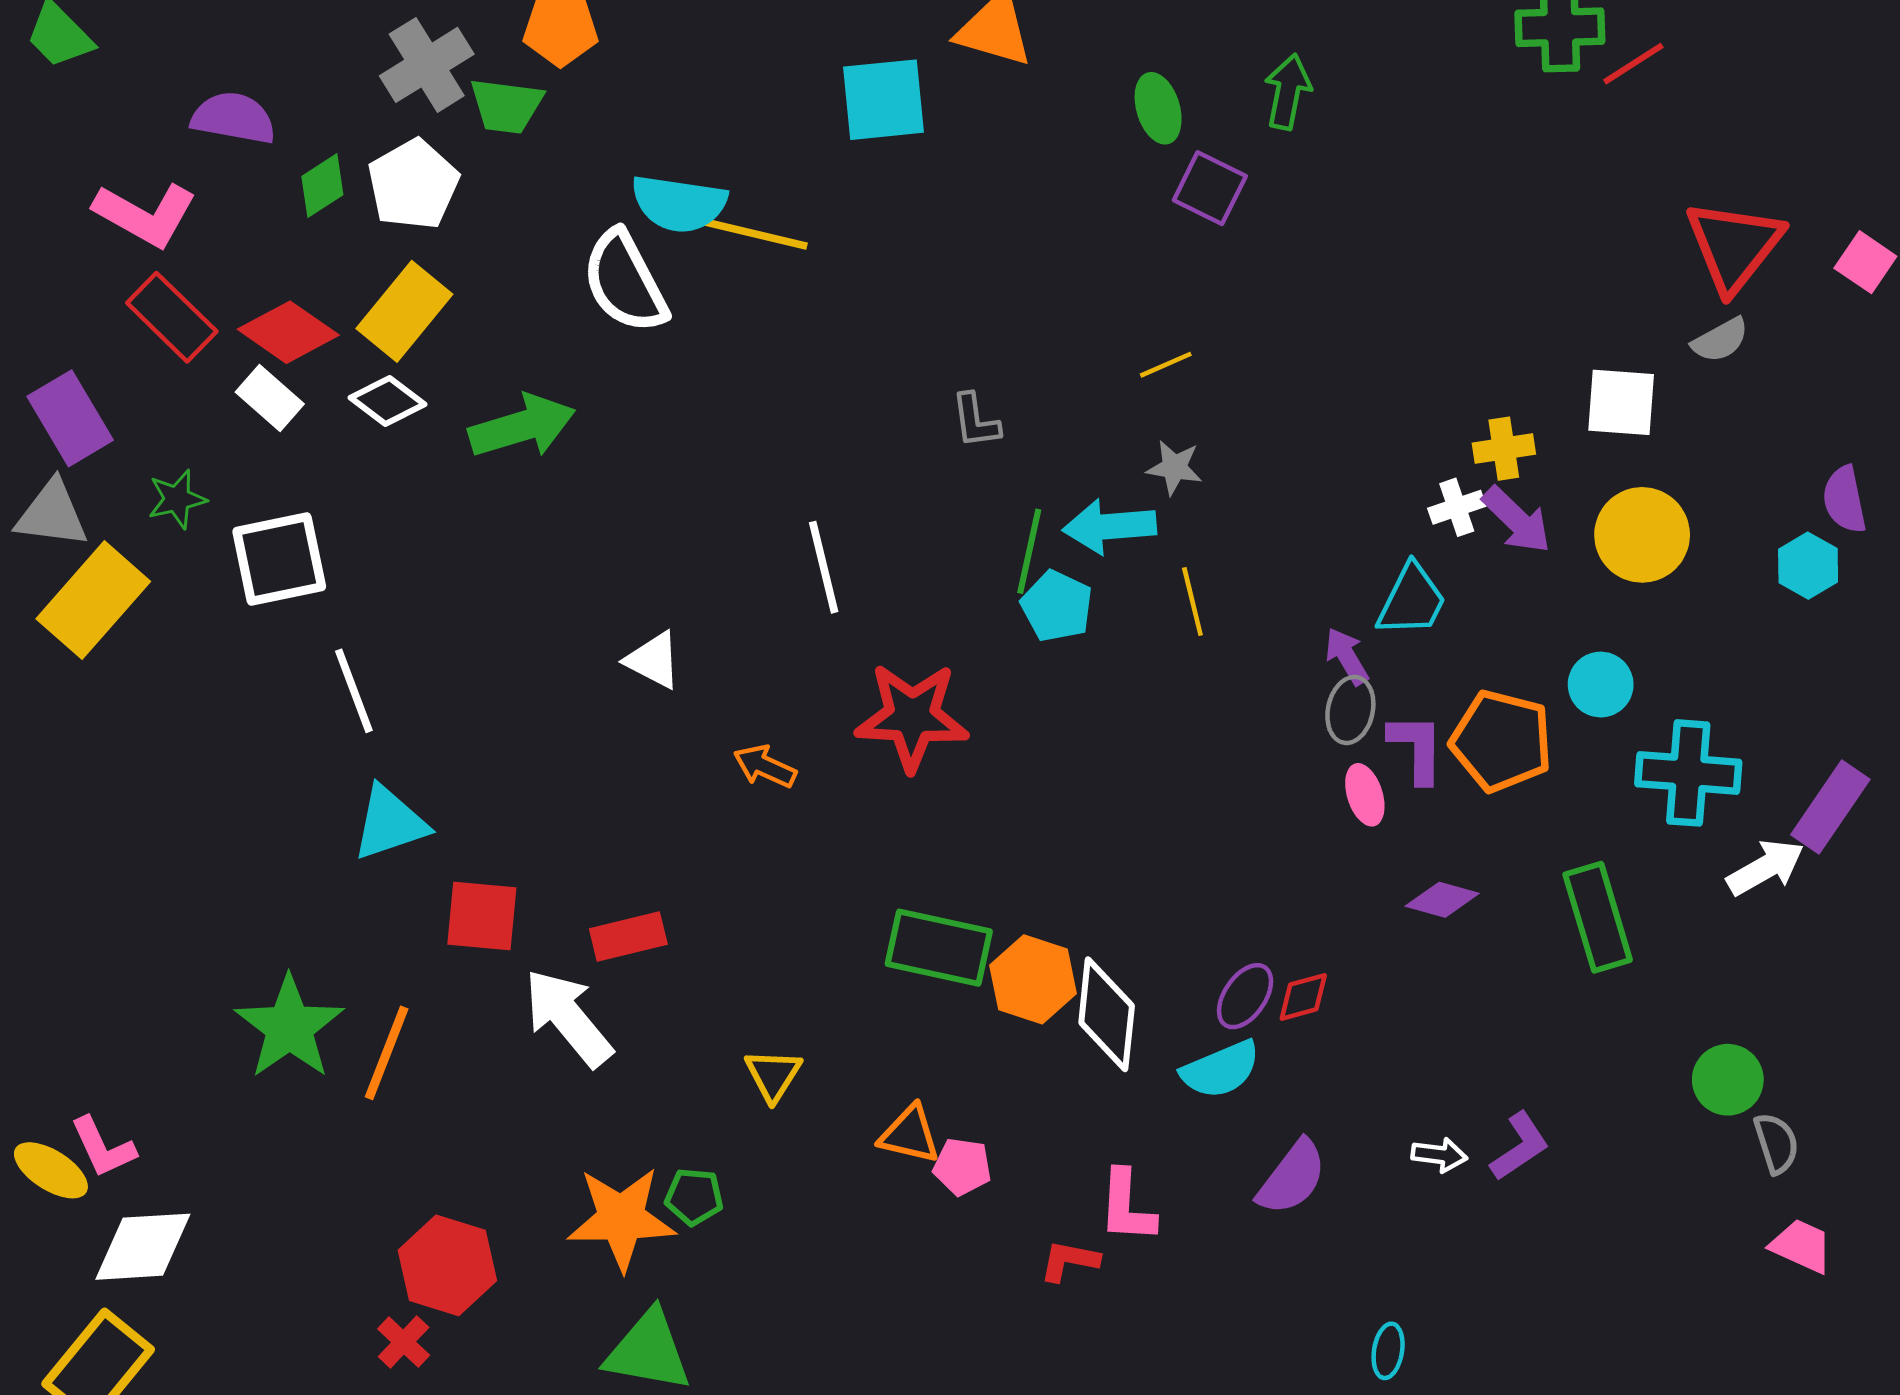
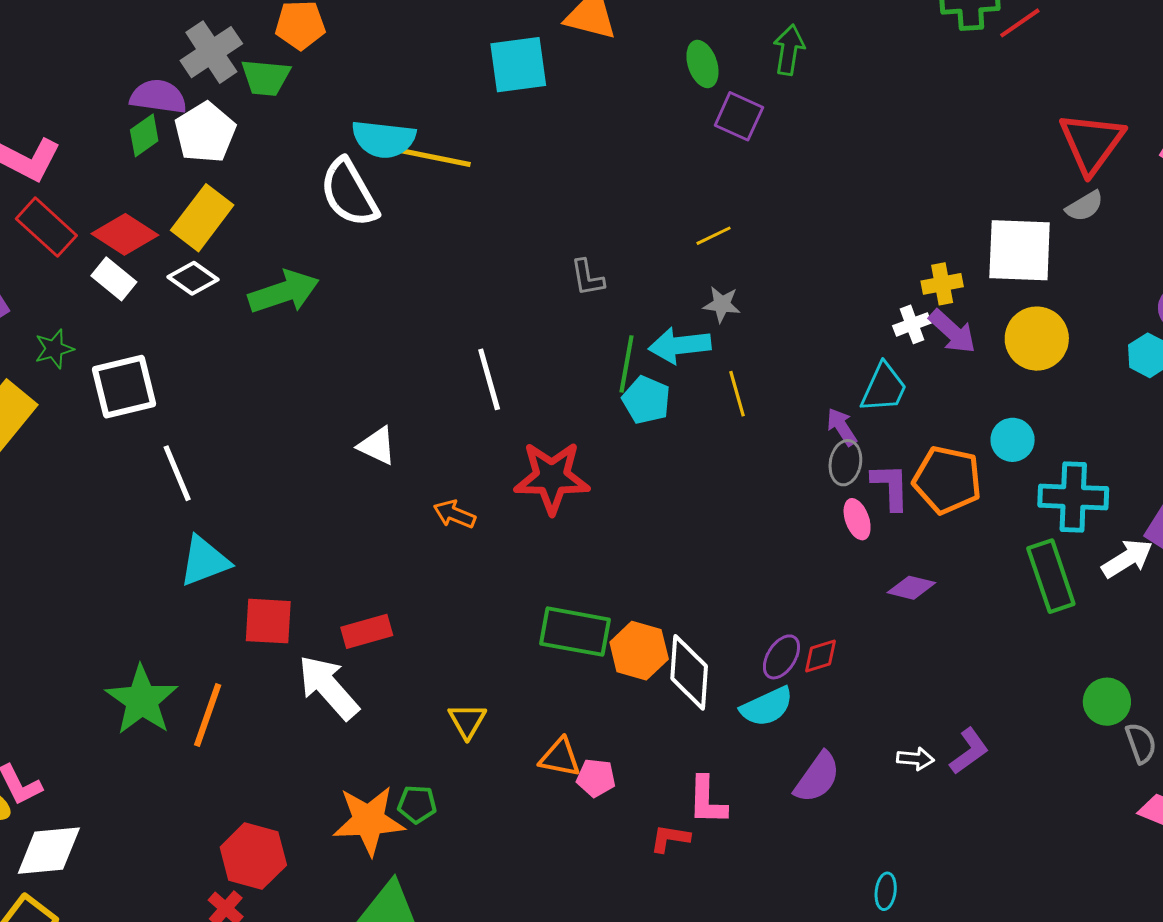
purple semicircle: (233, 118) -> (158, 97), moved
white square: (1621, 402) -> (1020, 250), size x1.4
green rectangle: (1598, 917) -> (1051, 576), moved

